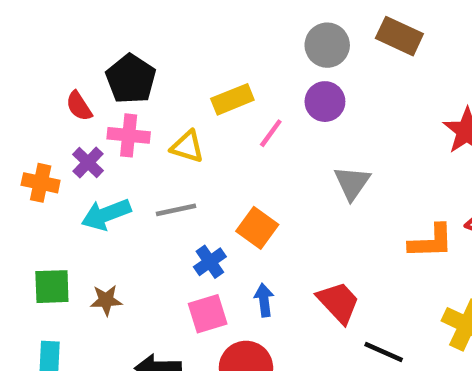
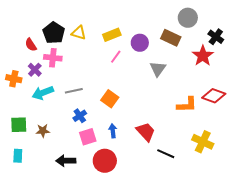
brown rectangle: (399, 36) -> (171, 38), moved
gray circle: (327, 45) -> (188, 18), moved
yellow rectangle: (232, 99) -> (112, 35), moved
yellow triangle: (187, 147) -> (79, 33), moved
gray triangle: (352, 183) -> (158, 69), moved
blue cross: (210, 262) -> (80, 116), moved

